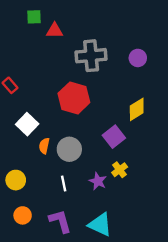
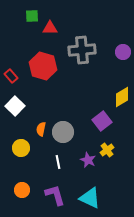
red hexagon: (74, 98) -> (43, 66), moved
white square: (27, 124) -> (15, 106), moved
yellow circle: (16, 180) -> (21, 148), moved

